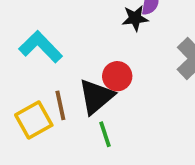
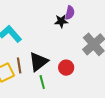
red circle: (117, 76) -> (66, 68), moved

